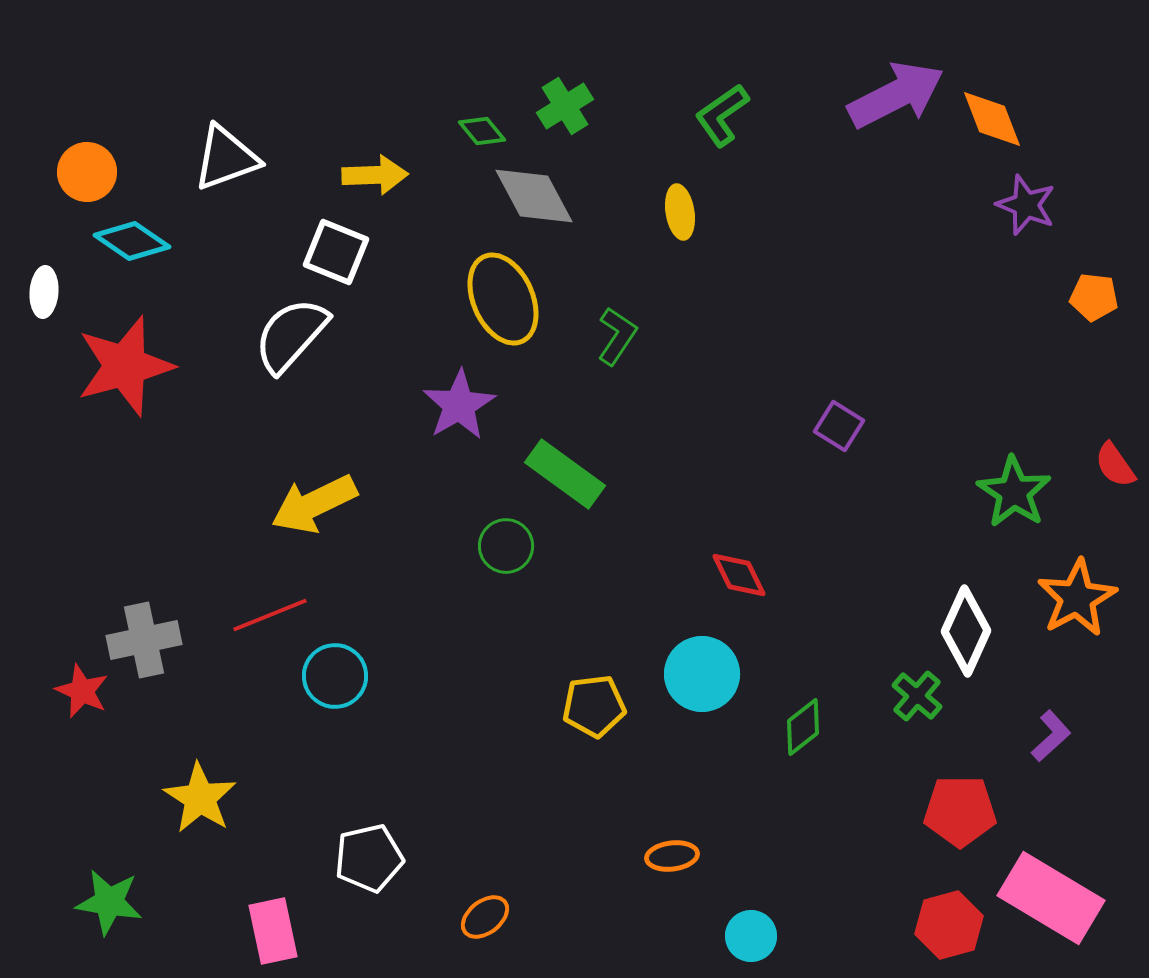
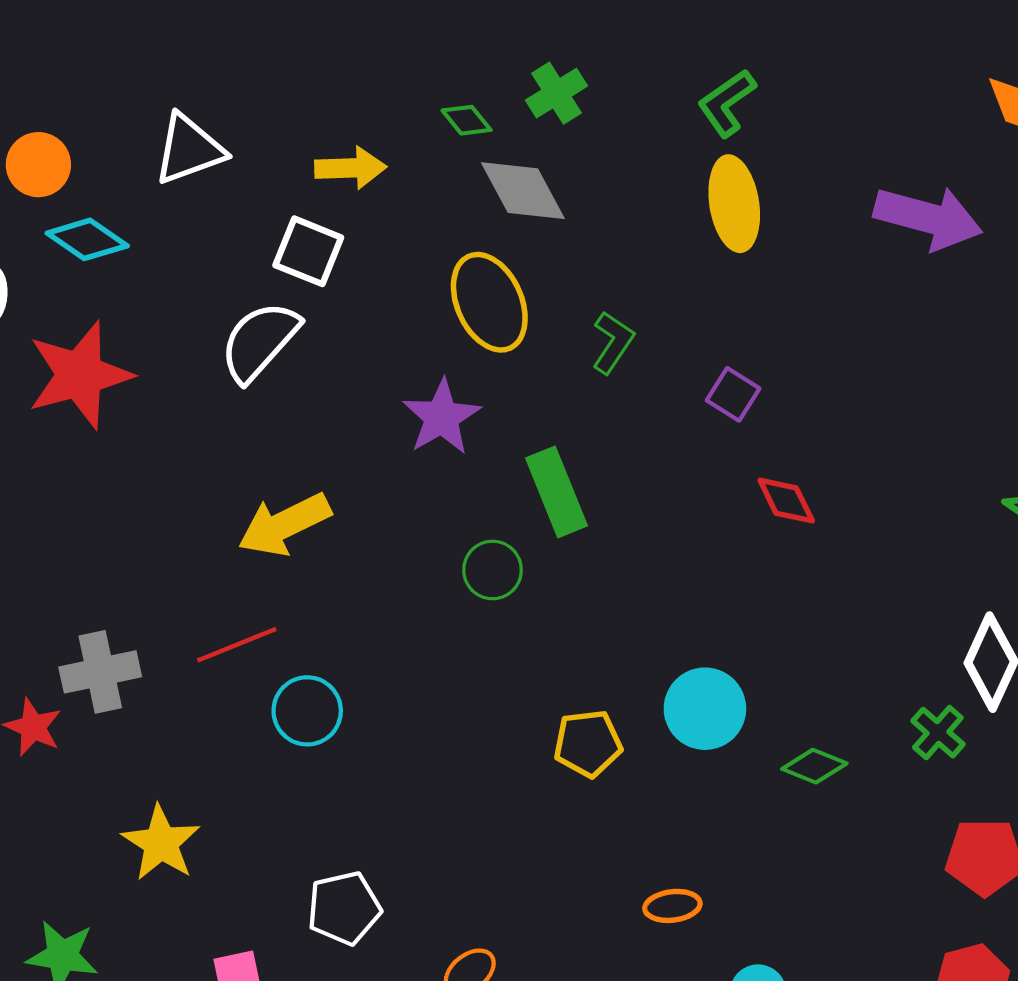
purple arrow: (896, 95) -> (928, 218), moved, turned 42
yellow ellipse: (680, 212) -> (734, 204), moved, size x1.6
purple square: (839, 426) -> (733, 394), moved
green rectangle: (565, 474) -> (556, 492), turned 32
red diamond: (739, 575) -> (786, 501), moved
green diamond: (803, 727) -> (814, 766), turned 60

